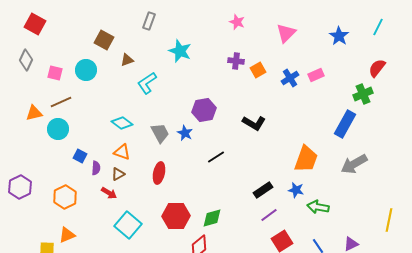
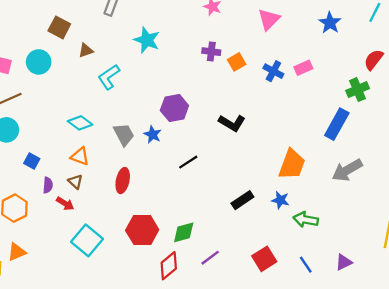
blue cross: (290, 78) -> (273, 71), turned -30
purple semicircle: (96, 168) -> (48, 185), moved
brown triangle: (118, 174) -> (75, 182), turned -48
purple line: (269, 215) -> (210, 258), moved

